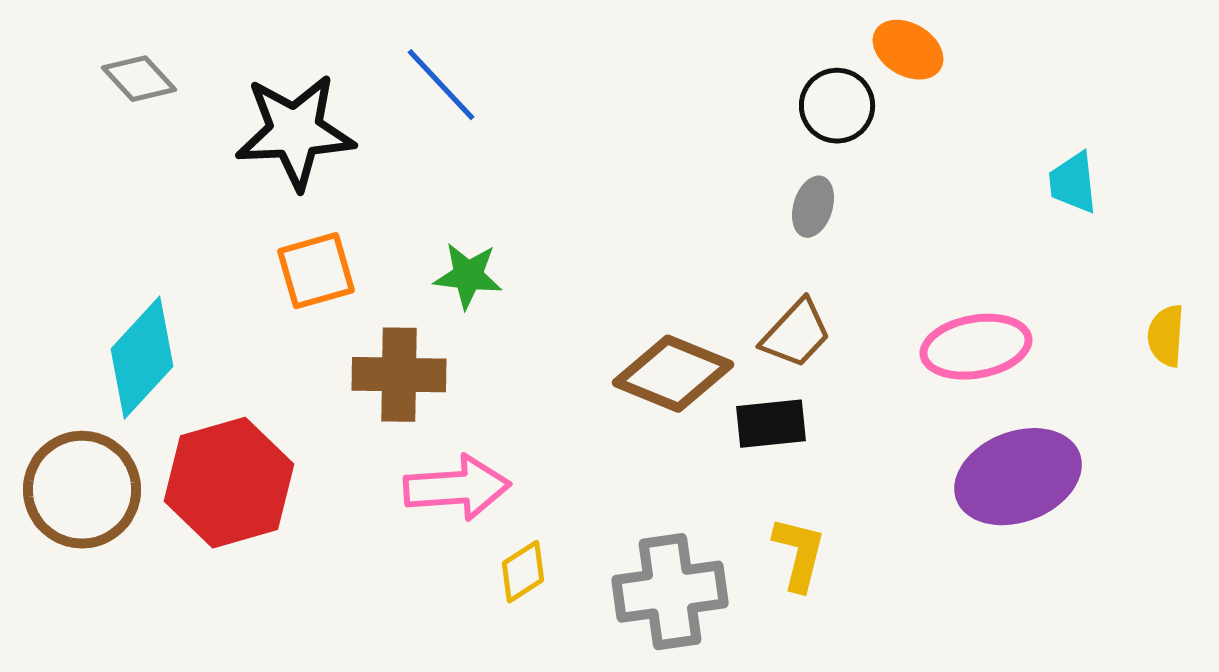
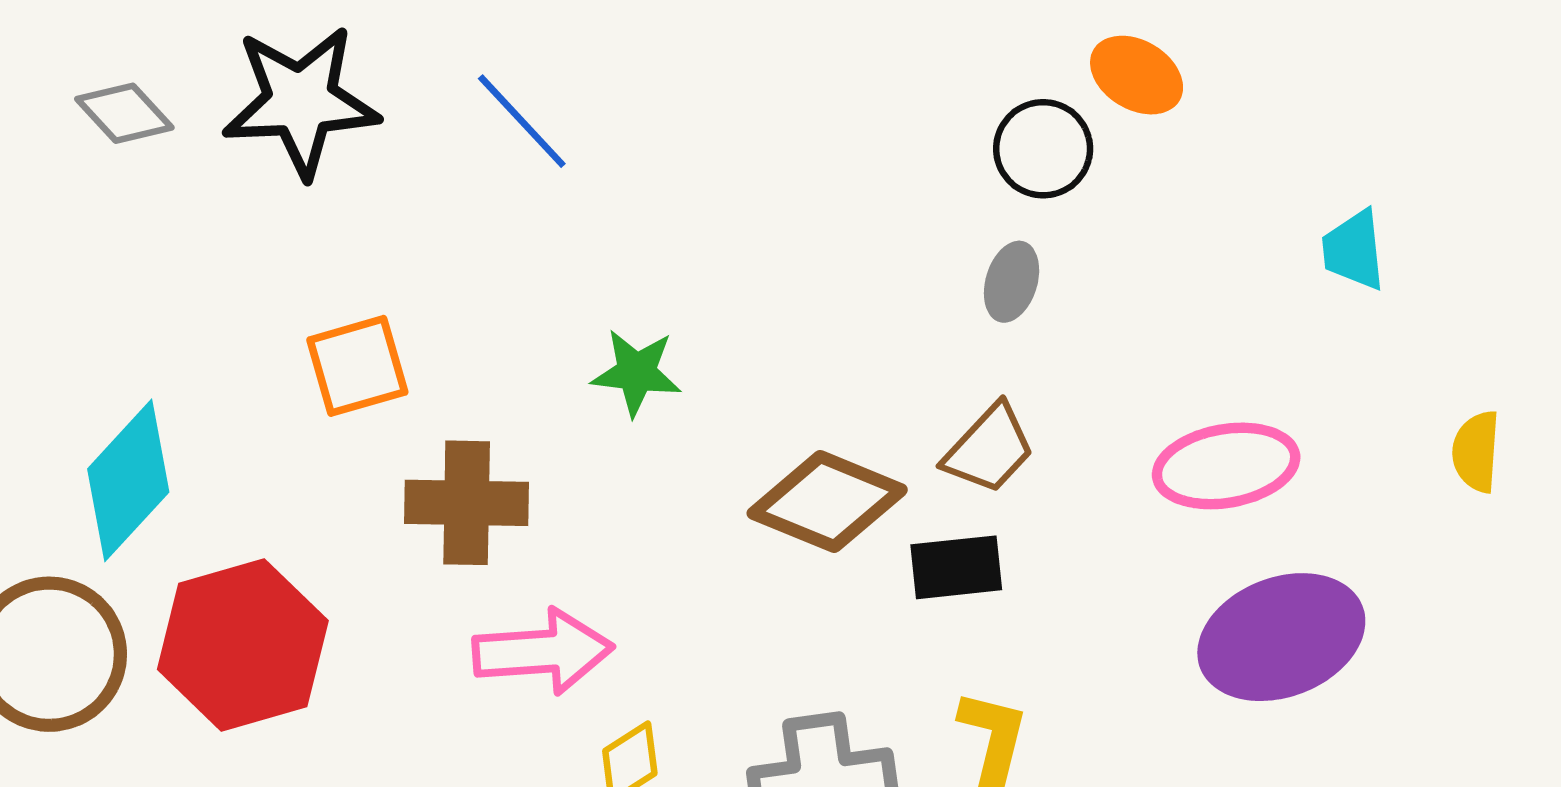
black star: (295, 132) -> (301, 101), moved
green star: (468, 276) -> (636, 373), moved

